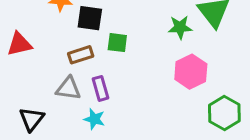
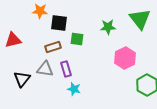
green star: (180, 27) -> (108, 27), moved
black triangle: (32, 119) -> (22, 79), moved
cyan star: (94, 119) -> (74, 89), moved

